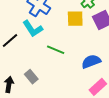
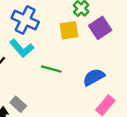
gray rectangle: (31, 77) -> (18, 104), moved

